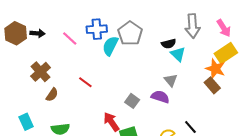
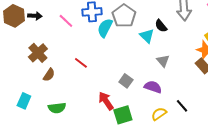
black semicircle: (169, 44) -> (161, 26), turned 64
cyan triangle: (178, 54) -> (147, 36), moved
purple semicircle: (160, 97) -> (153, 87), moved
cyan rectangle: (26, 122) -> (24, 101), turned 49

